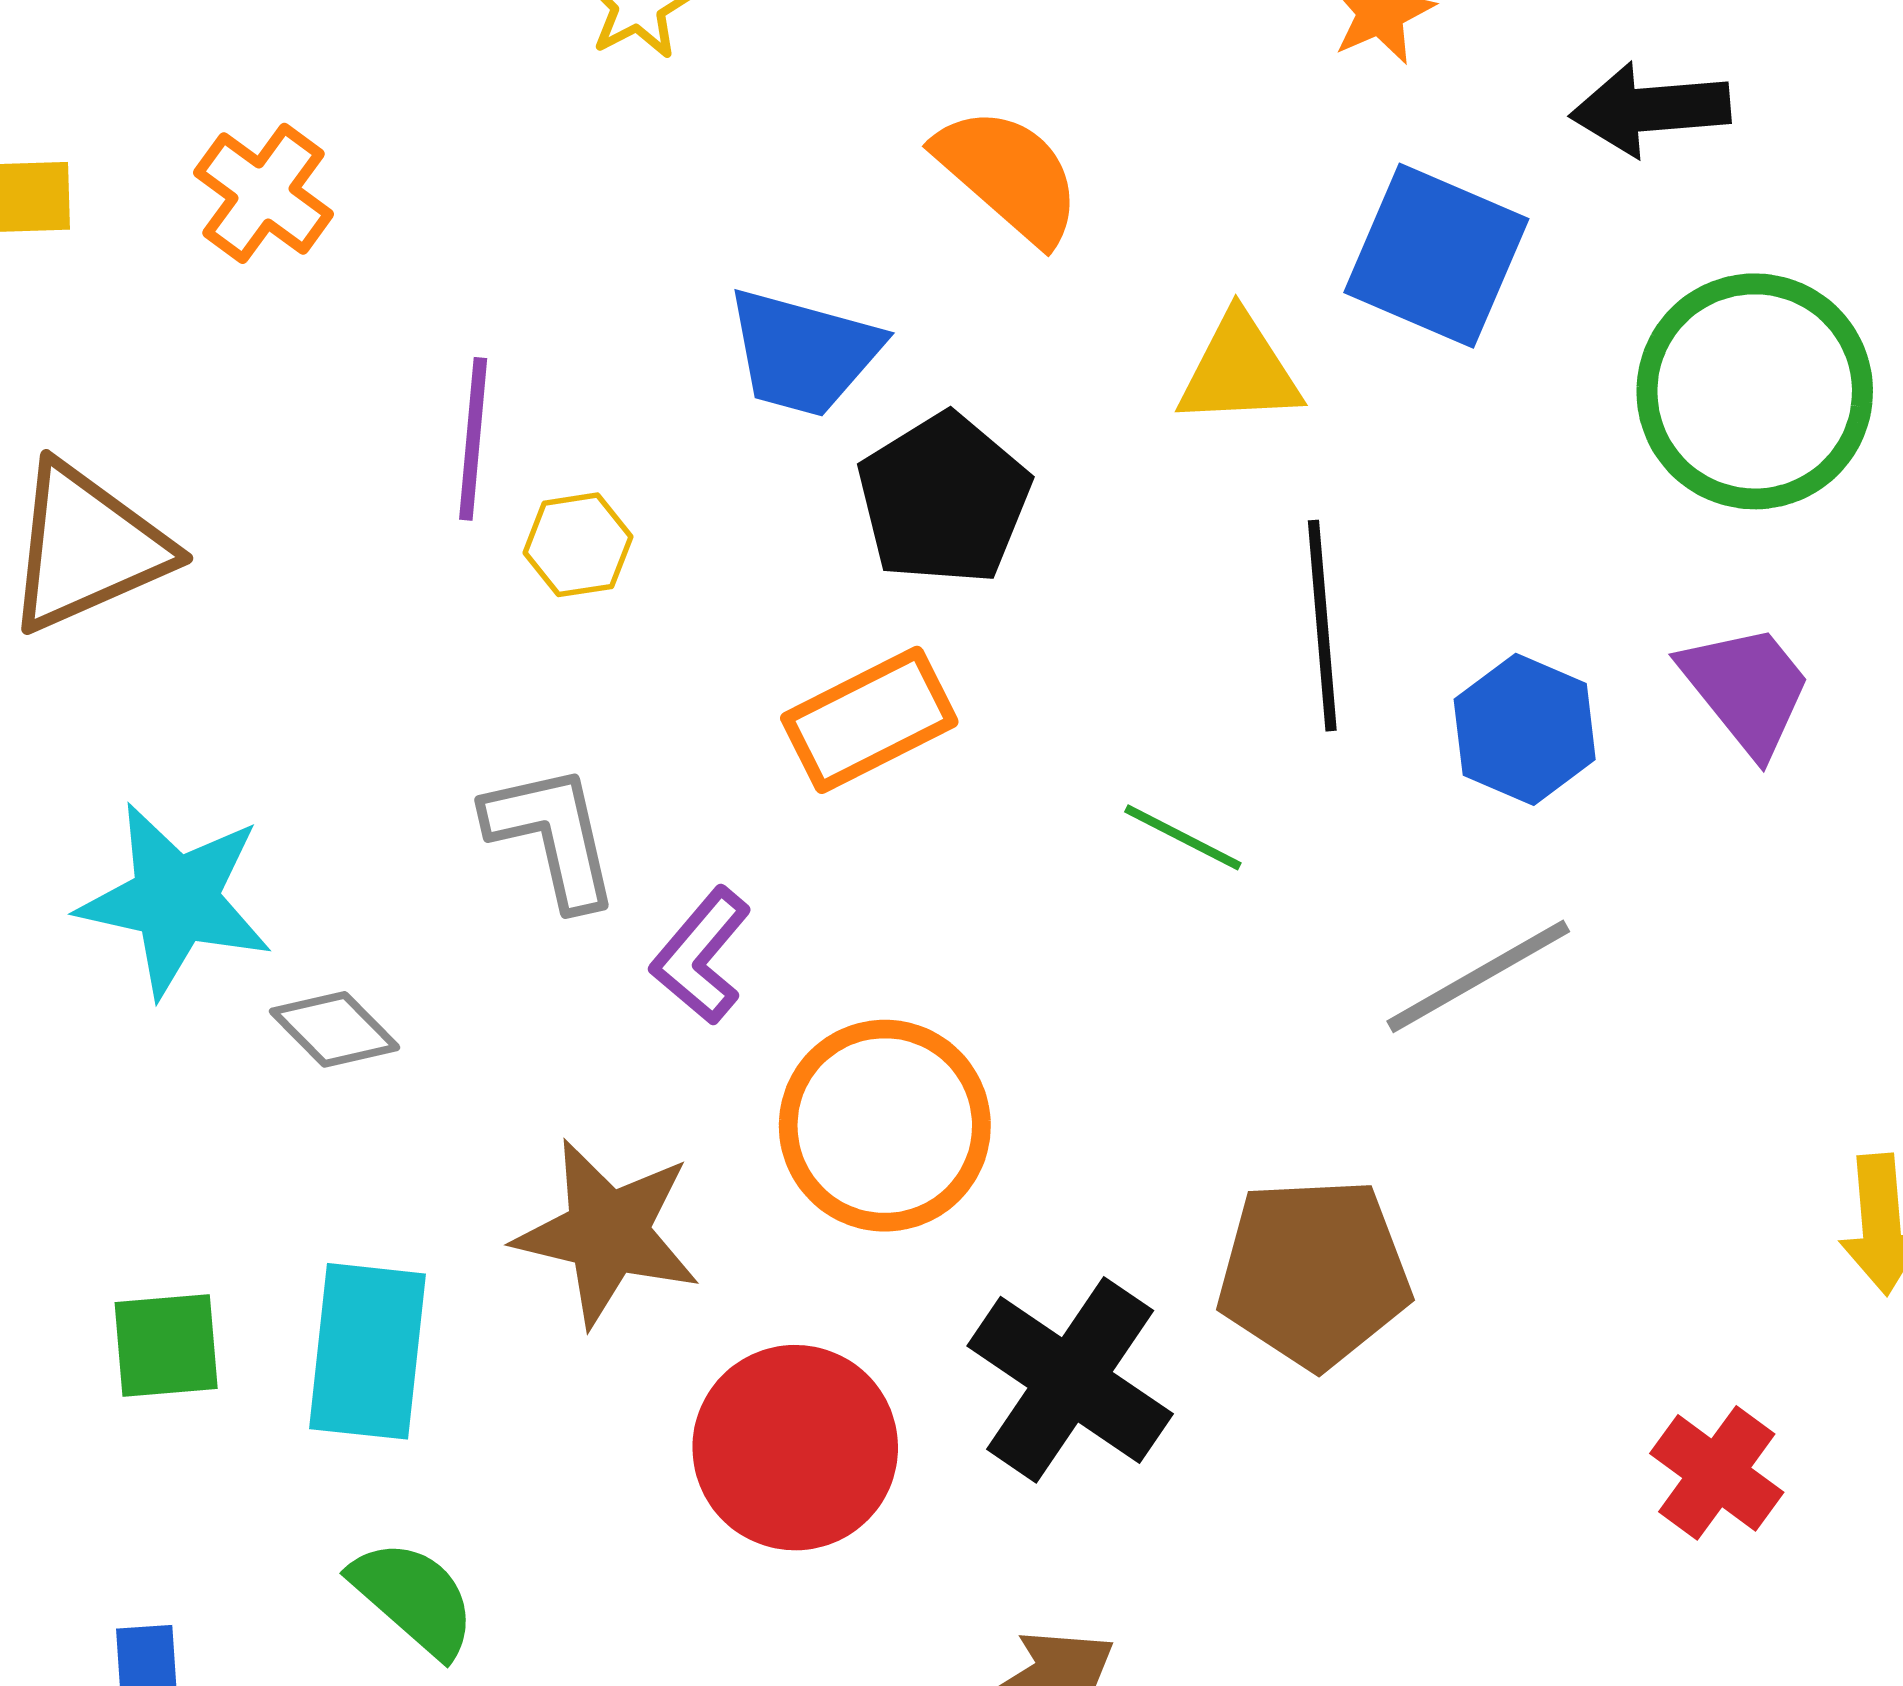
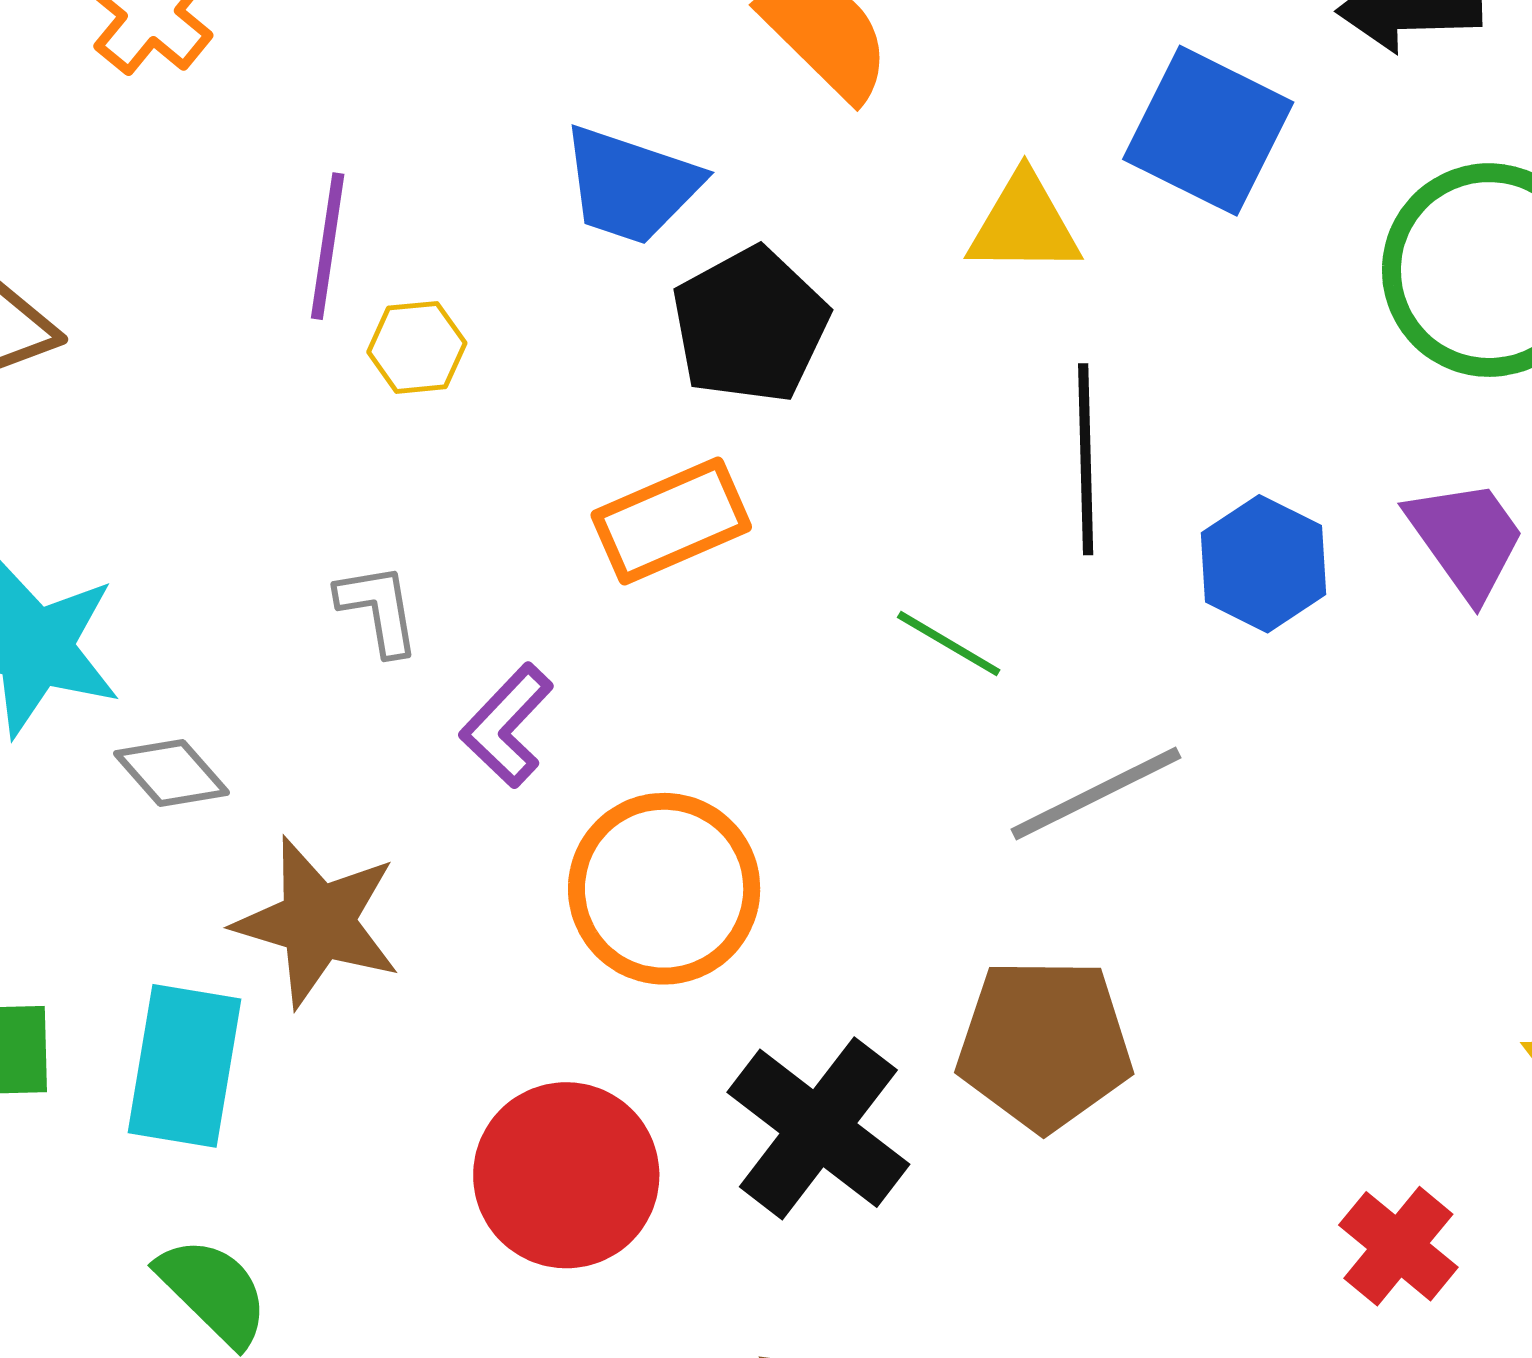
gray L-shape: (552, 836) -> (378, 609), size x0.7
gray line: (1478, 976) -> (1096, 794), moved
brown star: (608, 1233) -> (318, 922), moved

